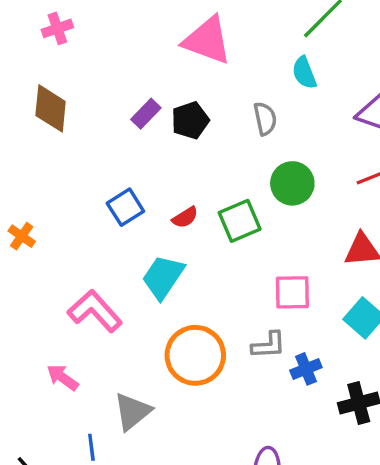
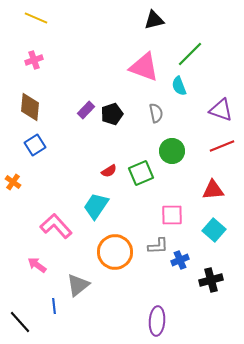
pink triangle: (207, 40) -> (144, 67), moved
blue square: (125, 207) -> (35, 145), moved

